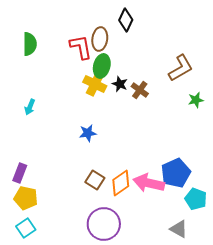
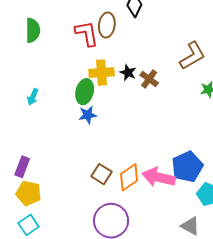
green ellipse: (102, 66) -> (85, 92), moved
yellow cross: (95, 84) -> (102, 73), turned -30
blue star: (88, 133) -> (88, 115), moved

